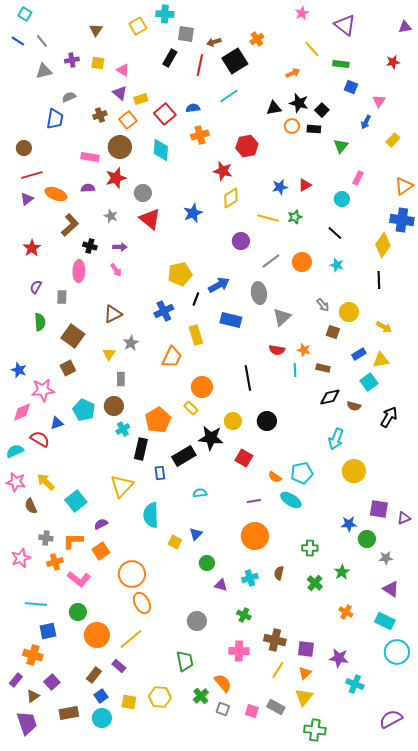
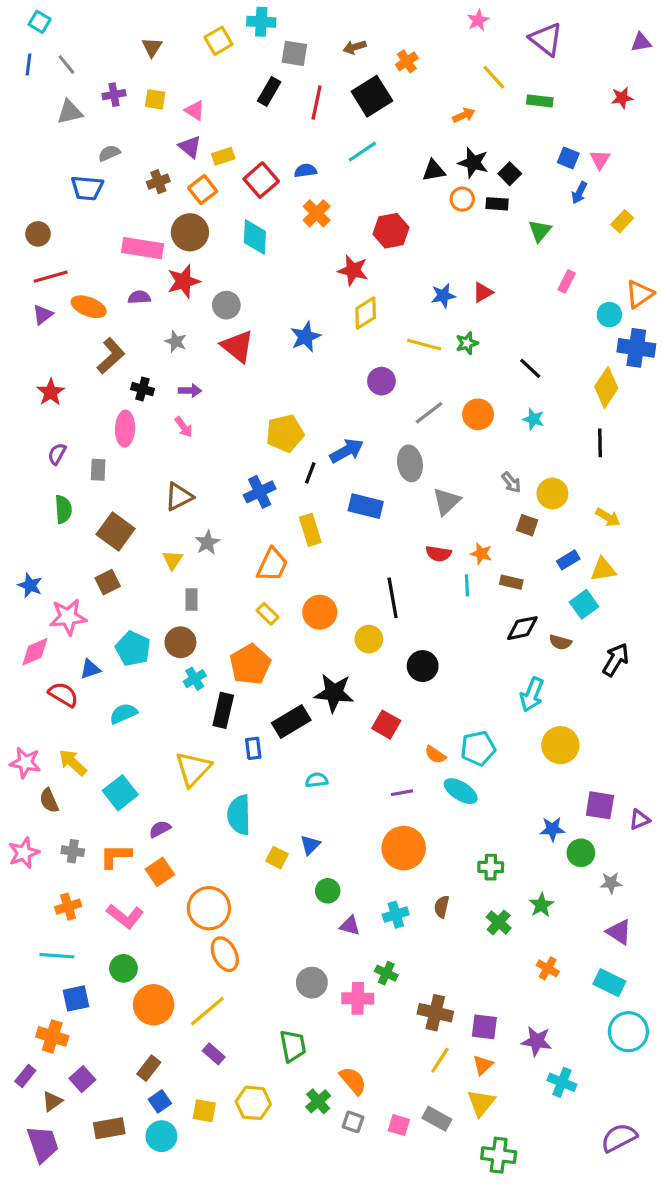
blue line: (18, 41) -> (28, 65), turned 64
brown arrow: (214, 42) -> (355, 47), moved
blue square: (351, 87) -> (568, 158), moved
blue trapezoid: (55, 119) -> (87, 188), turned 85
orange cross: (200, 135) -> (317, 213), turned -30
pink rectangle: (90, 157) -> (142, 248), size x1.4
cyan circle: (342, 199) -> (609, 315), moved
yellow rectangle: (191, 408) -> (268, 614), moved
yellow circle: (233, 421) -> (369, 639), moved
cyan semicircle: (15, 451) -> (123, 714), moved
pink star: (21, 558) -> (24, 853), moved
orange cross: (55, 562) -> (68, 907), moved
pink cross: (239, 651) -> (358, 998), moved
purple rectangle: (119, 666) -> (214, 1054), moved

